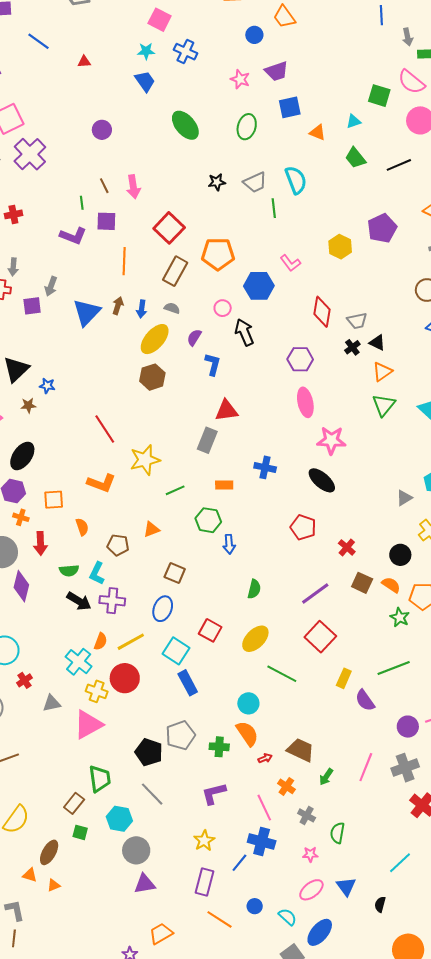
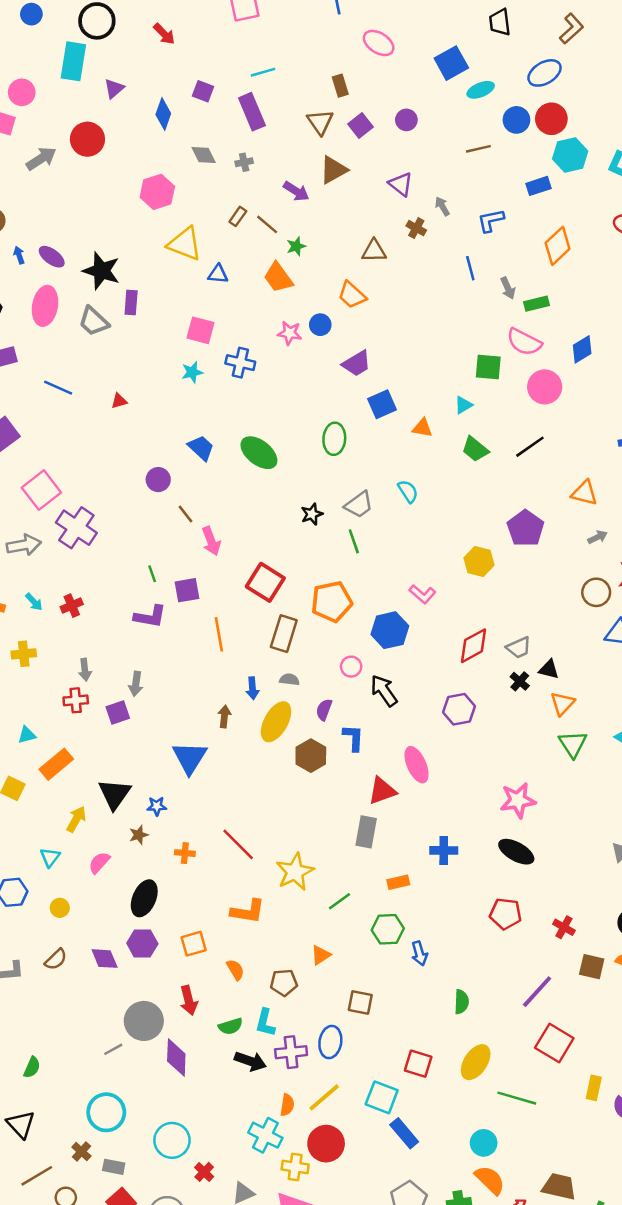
pink star: (240, 79) -> (290, 333), moved
blue trapezoid: (145, 81) -> (201, 448), moved
cyan semicircle: (296, 180) -> (408, 491), size x0.7
brown line: (104, 186) -> (186, 514), moved
green line: (274, 208) -> (354, 541), moved
brown arrow: (118, 306) -> (224, 716), moved
blue triangle: (87, 312) -> (190, 758), moved
red diamond: (322, 312) -> (473, 646), turned 64
brown hexagon: (152, 377) -> (311, 756), moved
pink ellipse: (305, 402) -> (417, 765), moved
orange cross: (21, 517) -> (185, 853), moved
blue ellipse: (163, 609) -> (330, 1042), moved

